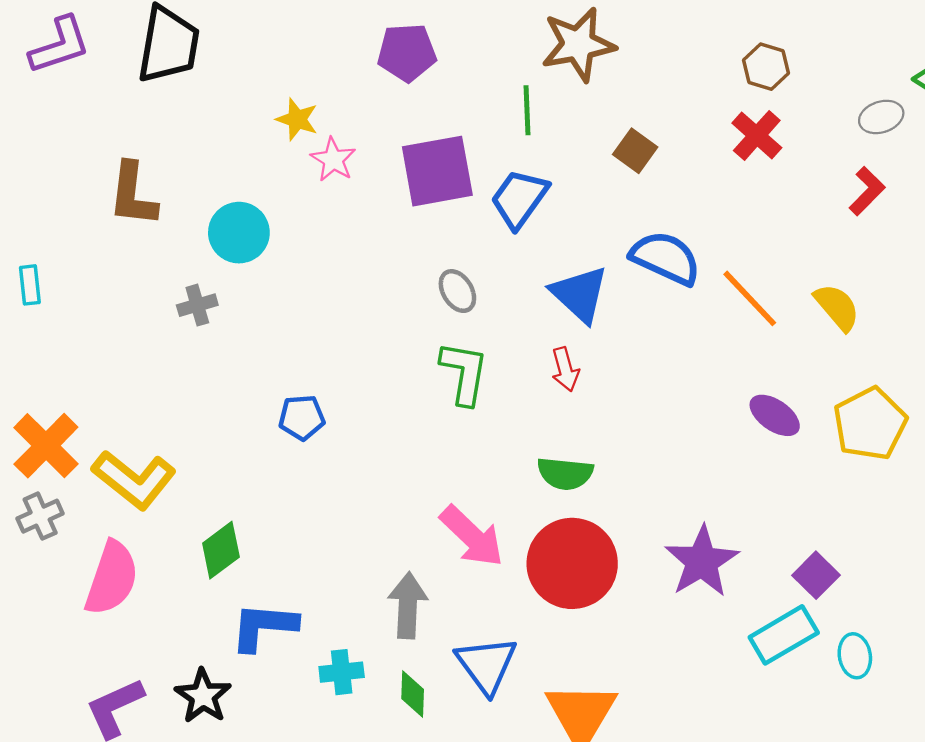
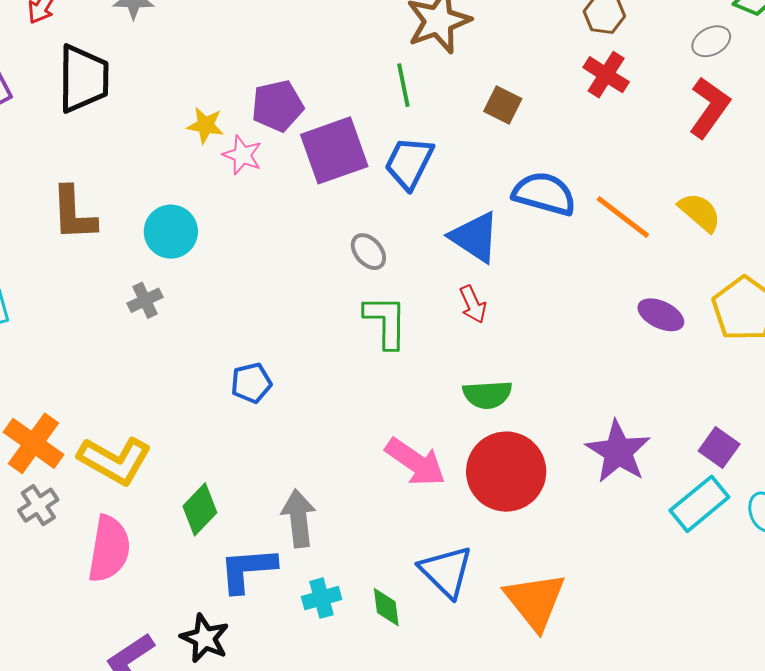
purple pentagon: (407, 52) -> (277, 106), moved
red L-shape: (867, 191) -> (709, 107), size x1.4
gray arrow: (408, 605) -> (299, 518), moved

